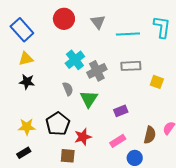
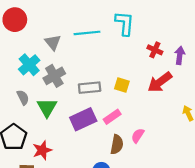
gray triangle: (98, 22) -> (53, 42), moved
gray rectangle: (131, 66) -> (90, 88), moved
purple rectangle: (121, 111) -> (83, 119), size x1.6
pink rectangle: (118, 141) -> (112, 117), moved

